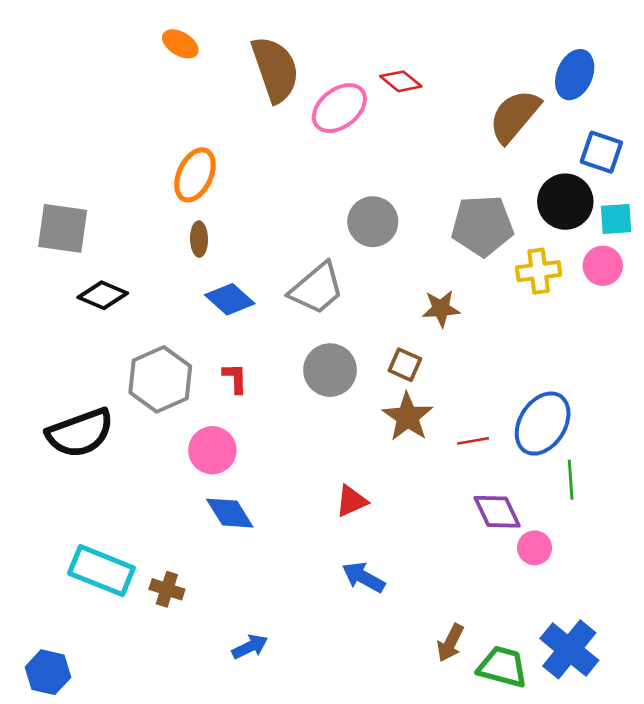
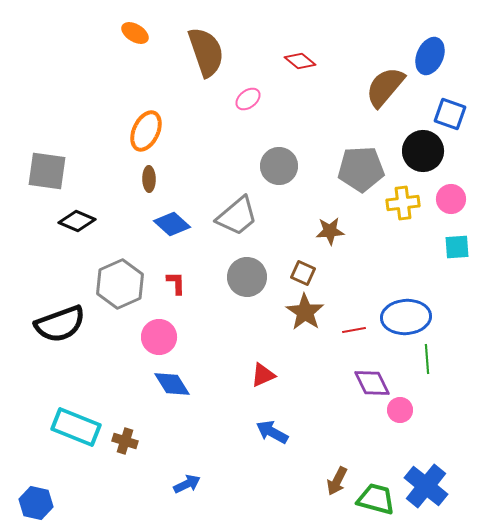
pink ellipse: (339, 108) -> (248, 99), moved, size x0.6
cyan square: (616, 219) -> (457, 247), moved
blue ellipse: (543, 424) -> (406, 317), turned 54

